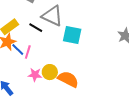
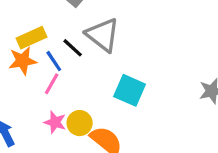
cyan square: (72, 35) -> (130, 90), moved
blue line: (18, 49) -> (54, 61), moved

